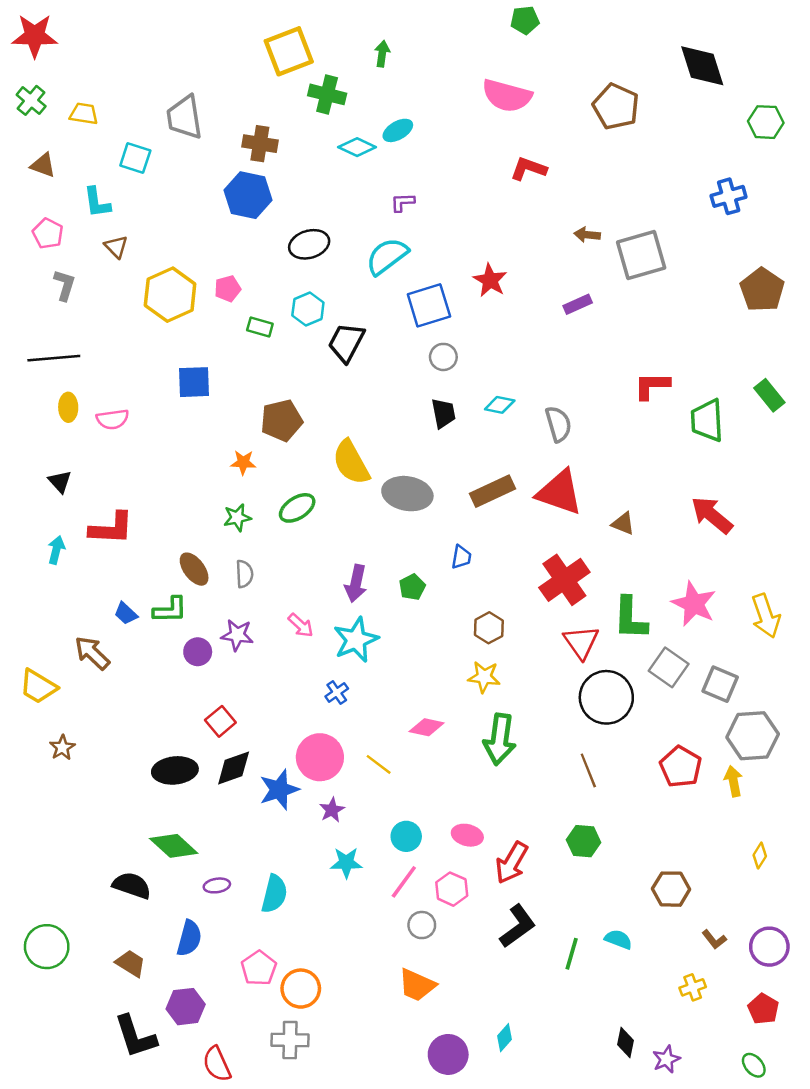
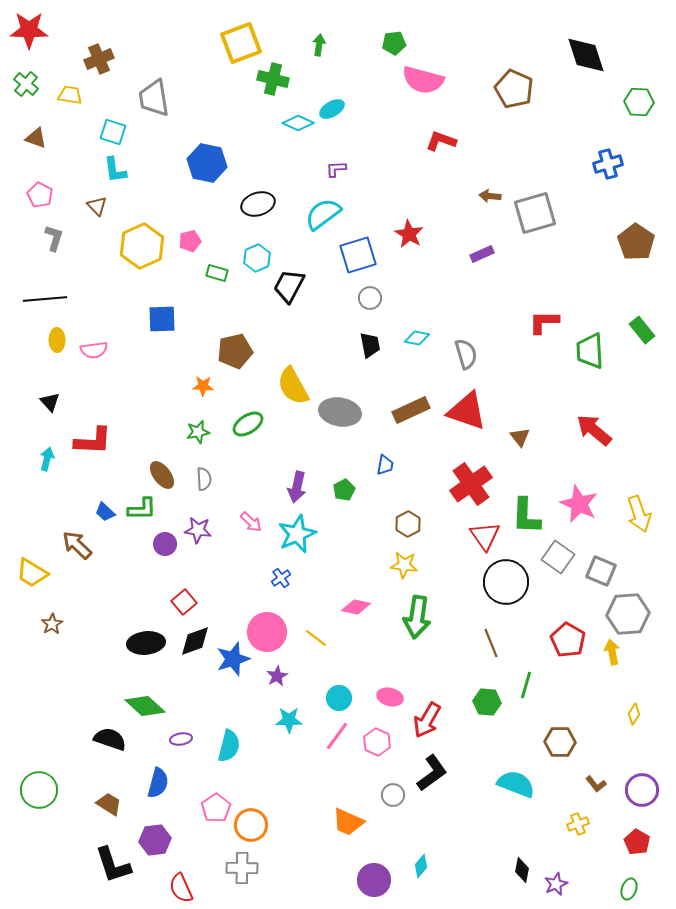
green pentagon: (525, 20) -> (394, 43), moved
brown cross: (260, 144) -> (99, 59), moved, turned -32
cyan L-shape: (97, 202) -> (115, 170), moved
brown triangle: (623, 524) -> (520, 437), turned 30
gray circle: (422, 925) -> (393, 795), moved
cyan semicircle: (618, 939) -> (516, 784), size x1.6
green line: (572, 954) -> (526, 685), moved
green ellipse: (754, 1065) -> (629, 889), turned 60

